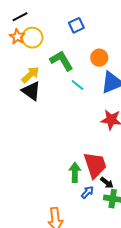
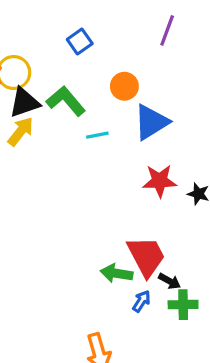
cyan line: (77, 85) -> (97, 135), turned -40
black triangle: (31, 91) -> (24, 103), moved, turned -45
green arrow: (75, 172) -> (117, 273), turned -72

